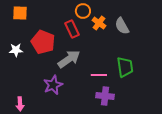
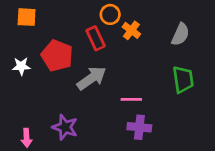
gray semicircle: (122, 26) -> (180, 34), moved, turned -126
green trapezoid: (125, 67) -> (183, 79), moved
purple star: (53, 85) -> (65, 127), moved, turned -30

